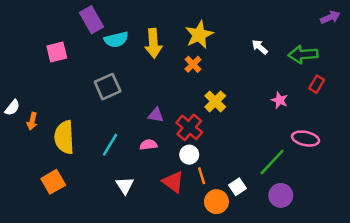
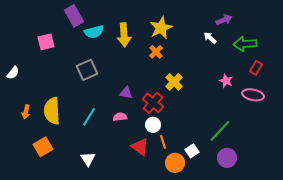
purple arrow: (330, 17) -> (224, 20), moved
white semicircle: (12, 108) -> (13, 73), moved
orange arrow: (32, 121) -> (26, 112), moved
pink ellipse: (306, 139) -> (253, 95), moved
white triangle: (125, 186) -> (88, 159), moved

